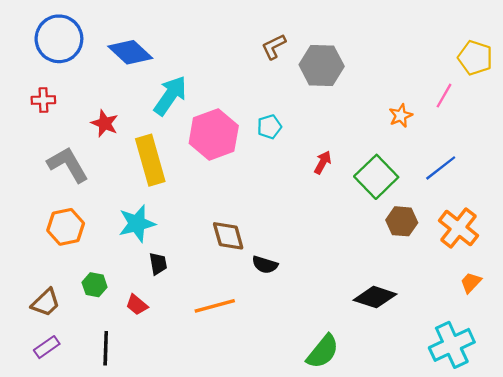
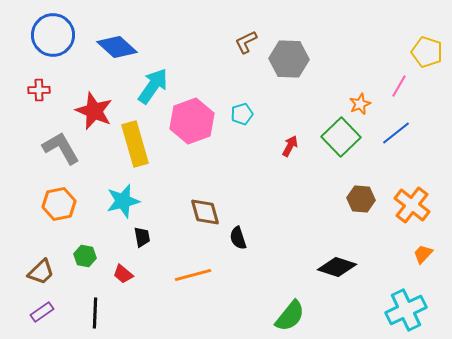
red star: (105, 123) -> (94, 111), size x1.5
blue line: (441, 168) -> (396, 133), moved
green square: (376, 177) -> (341, 137), moved
black semicircle: (265, 265) -> (238, 238), turned 55

